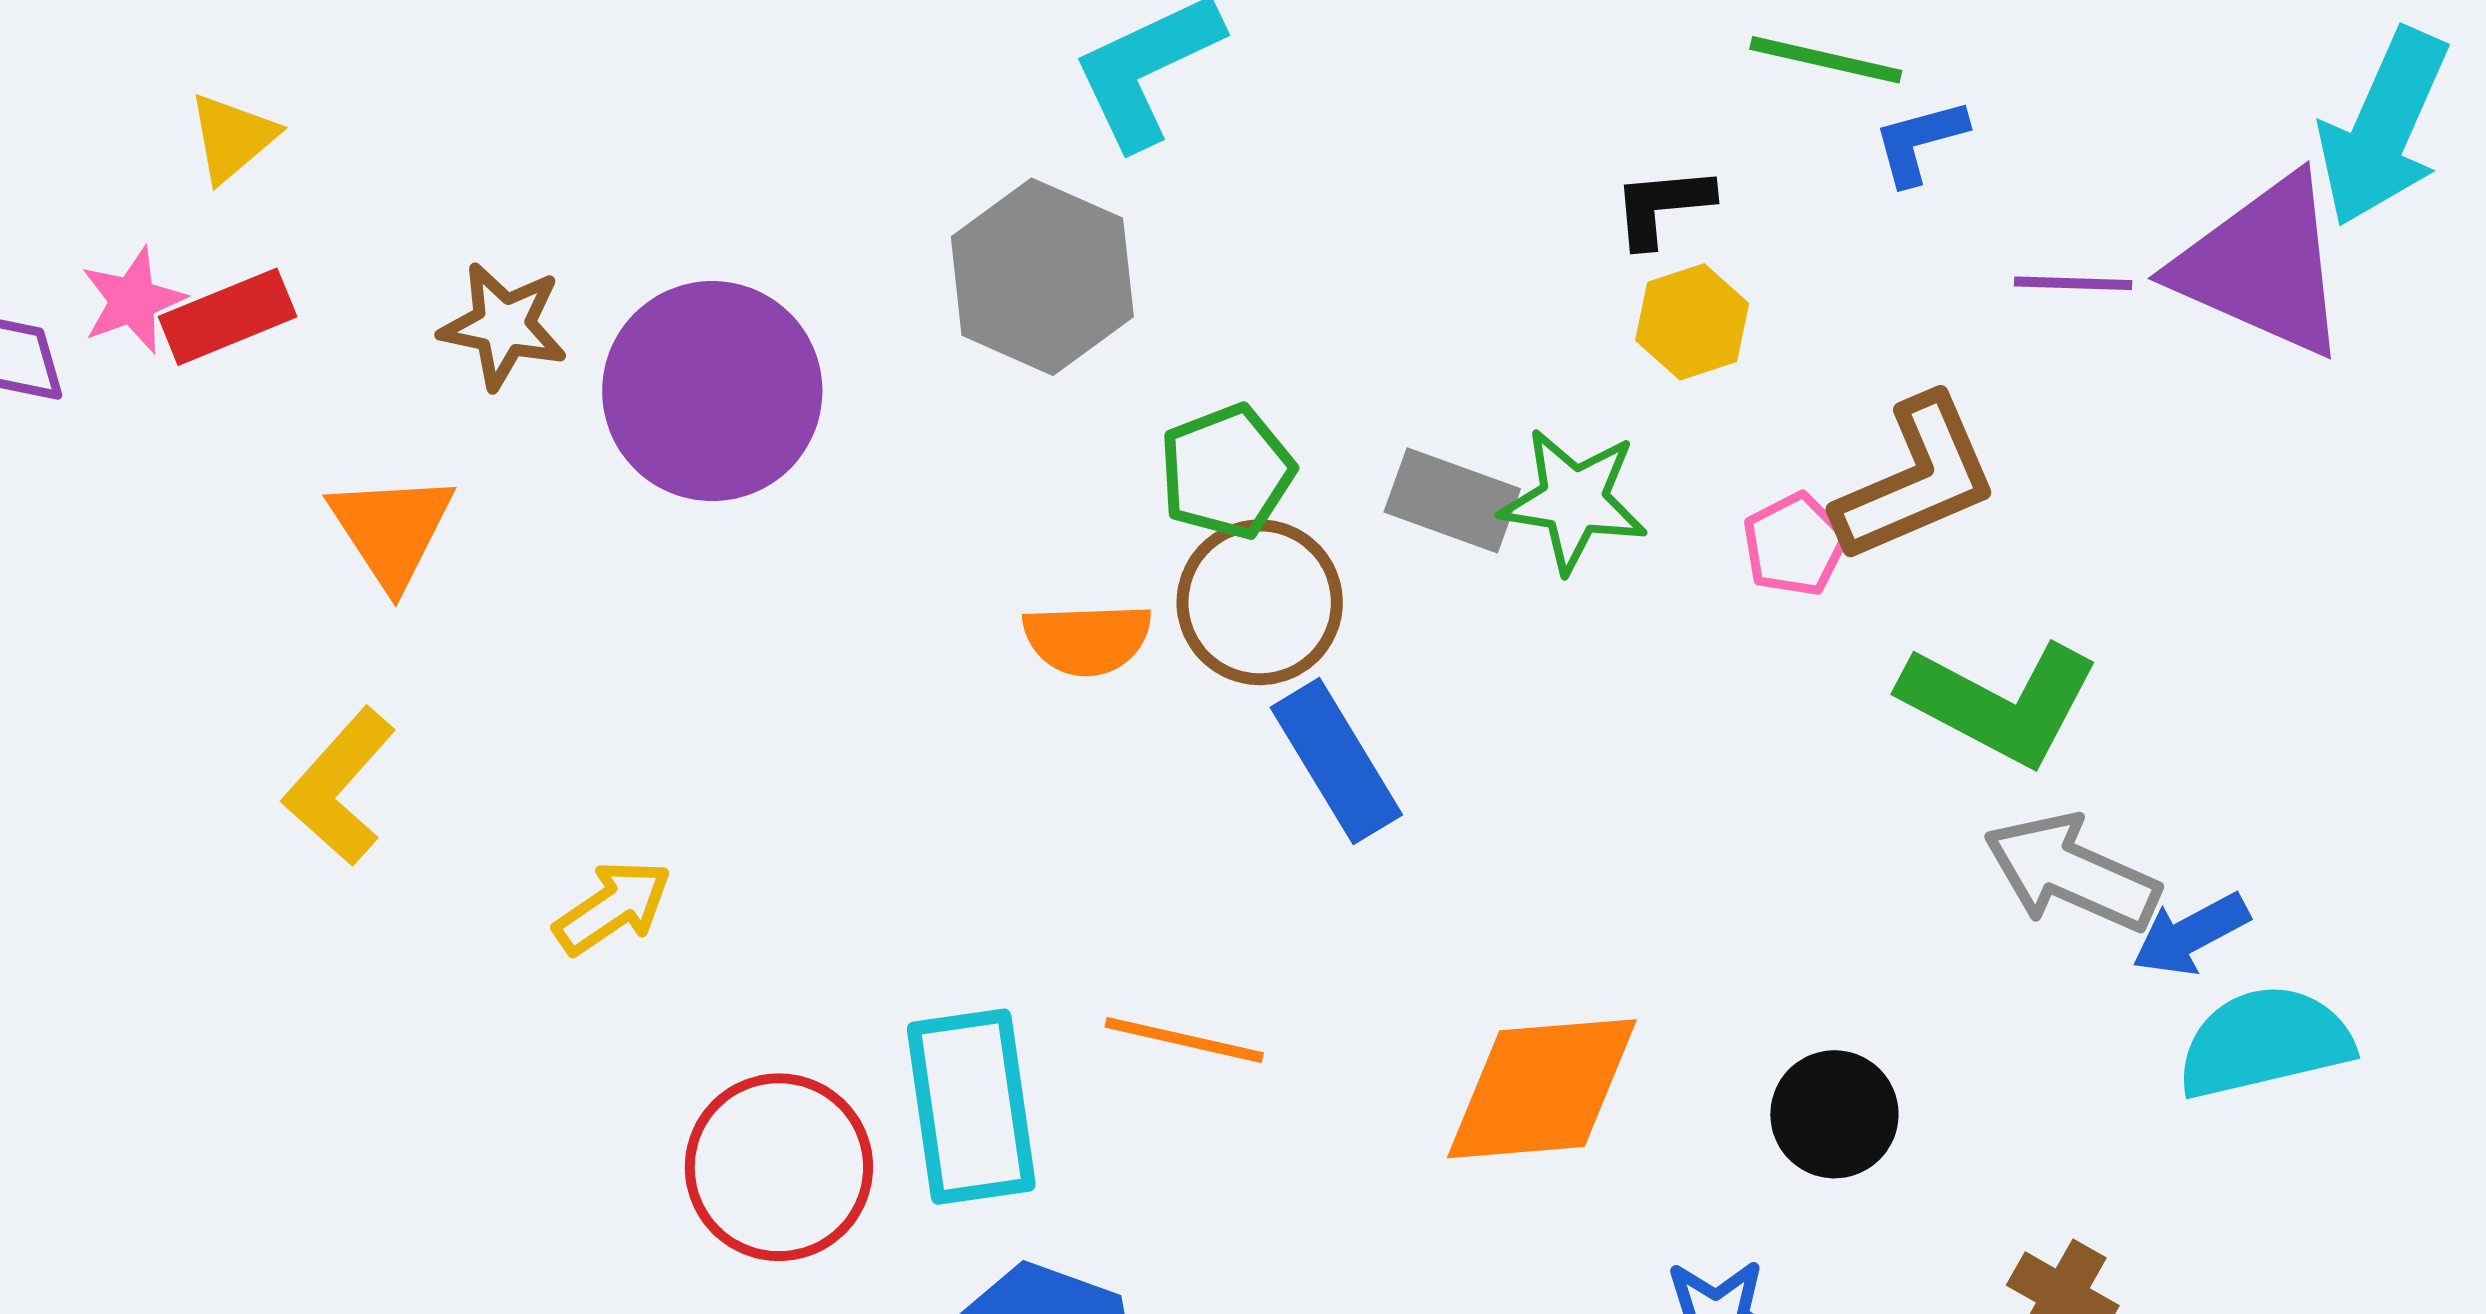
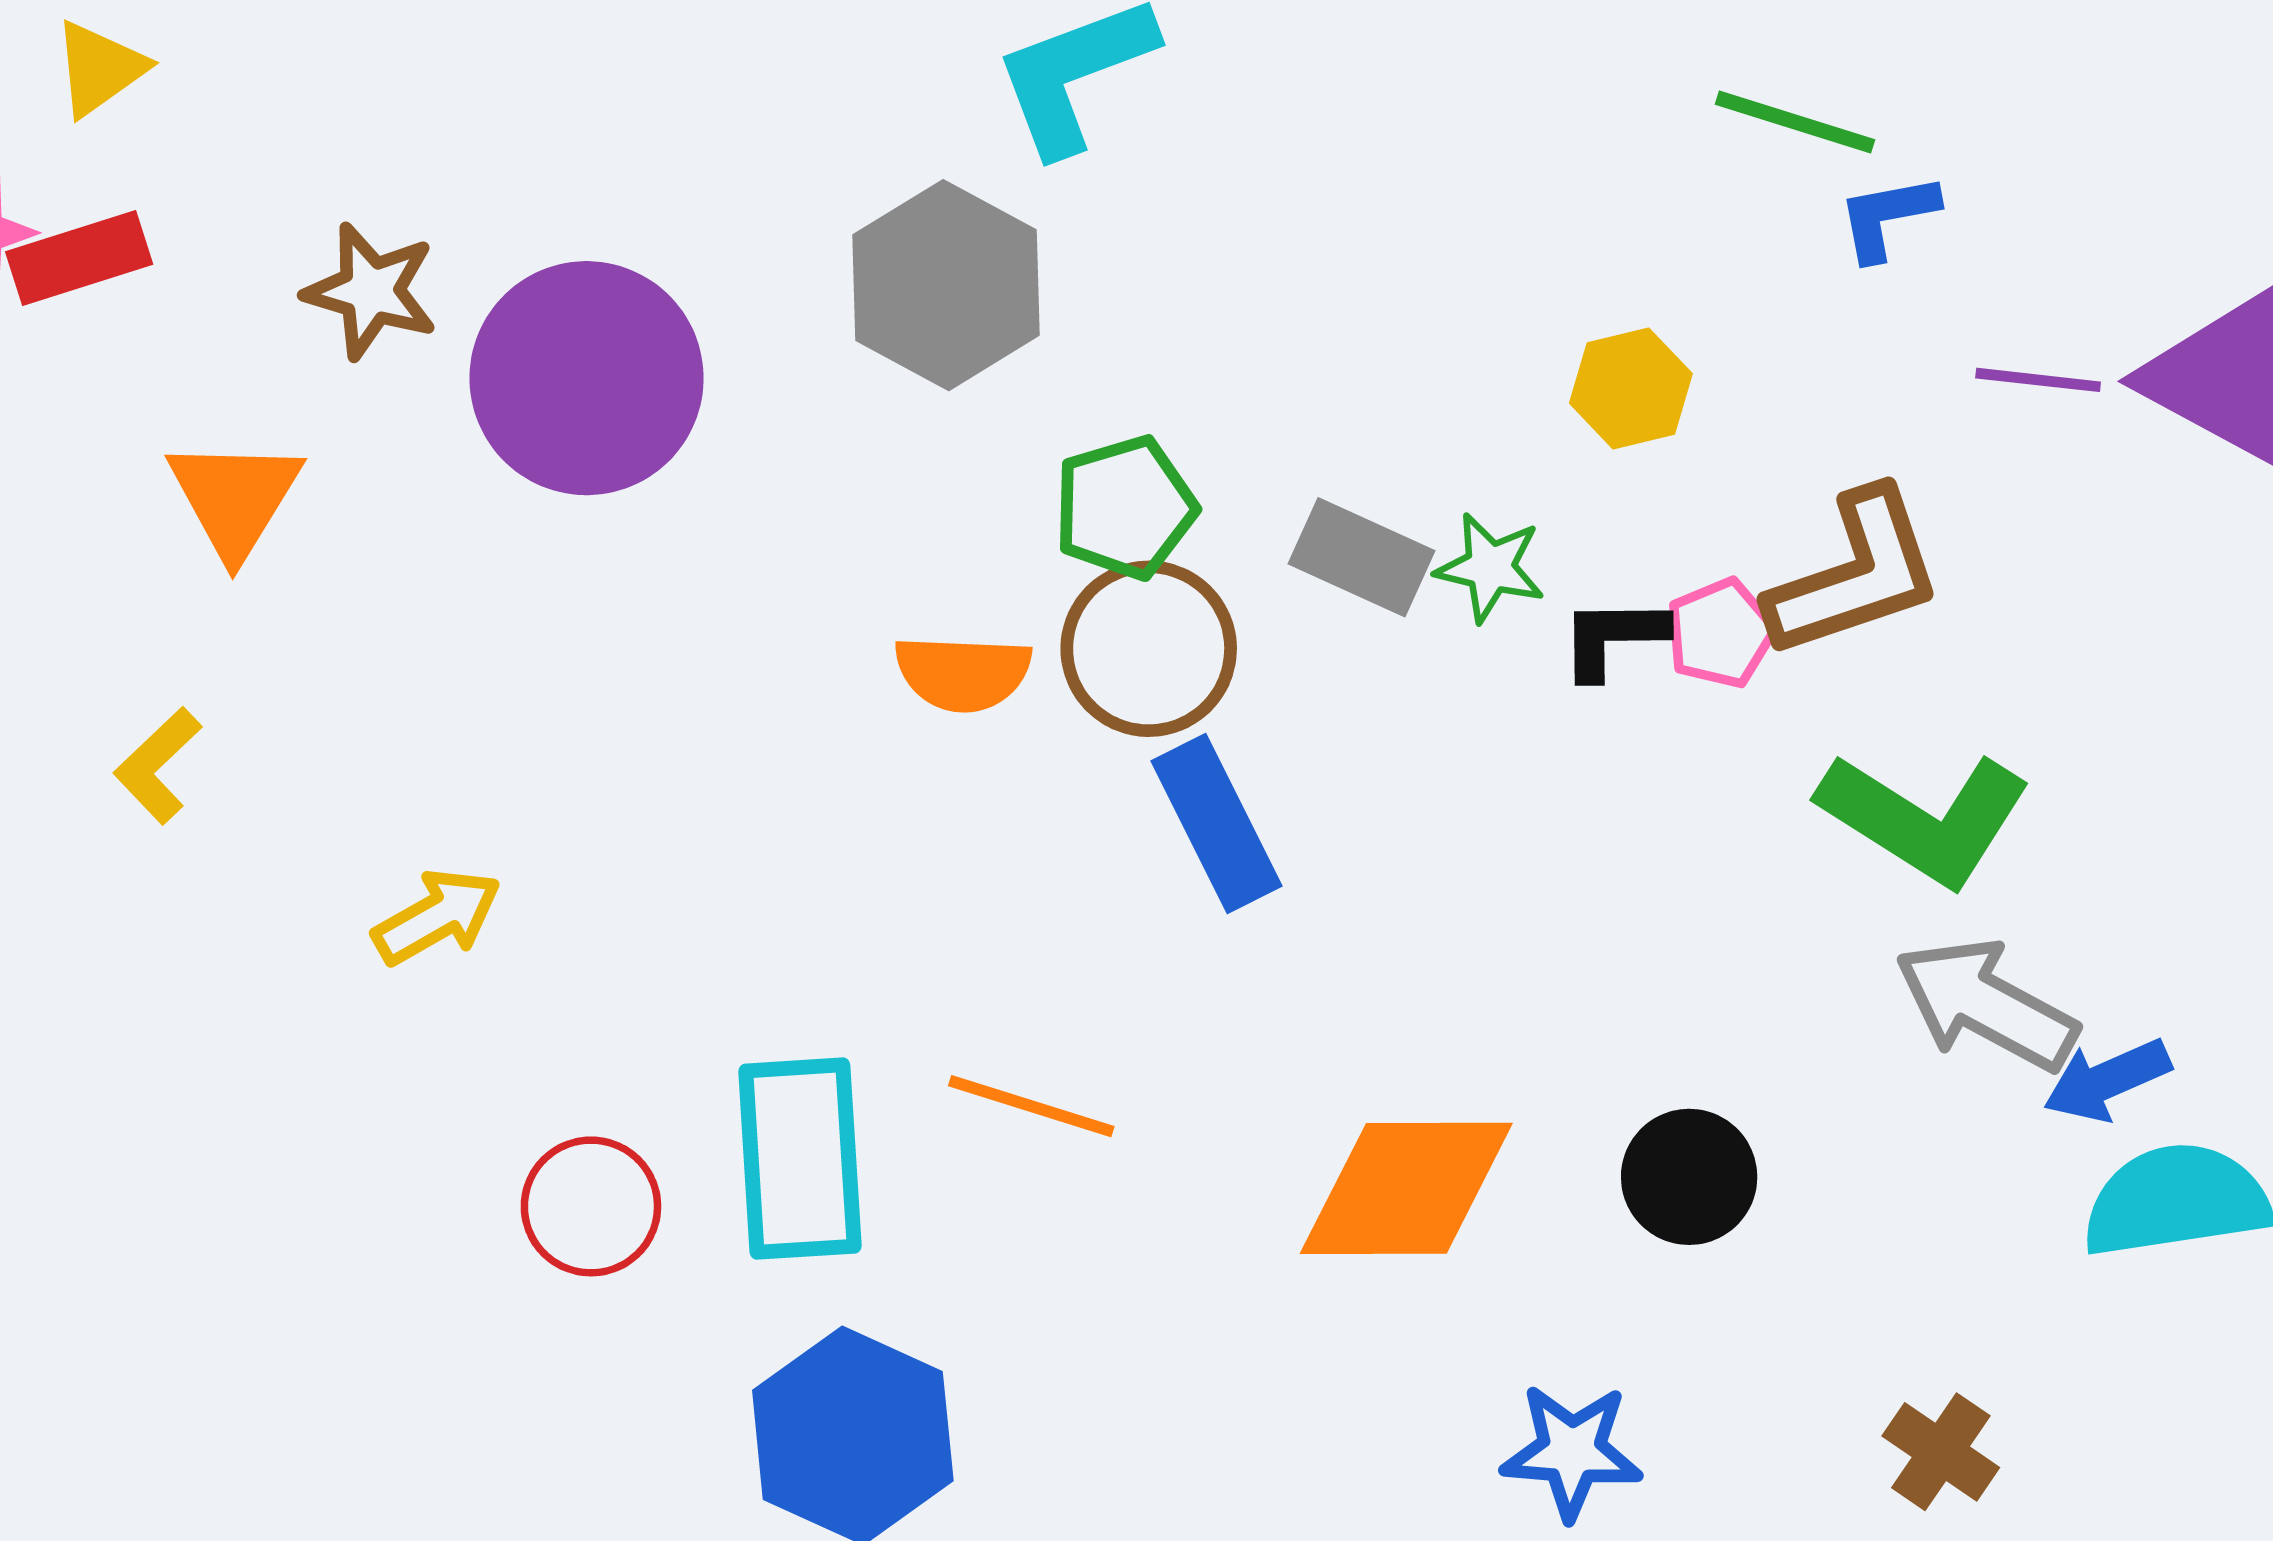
black L-shape: (1662, 206) -> (1613, 638), moved
green star: (1574, 500) -> (1490, 568), size x0.7
yellow L-shape: (340, 786) -> (158, 765), size x0.7
black circle: (1834, 1114) -> (1689, 1177), moved
red circle: (779, 1167) -> (591, 1206), size x0.7

